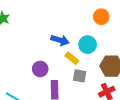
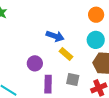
cyan circle: (88, 45) -> (96, 40), moved
gray square: (80, 76) -> (73, 80), moved

